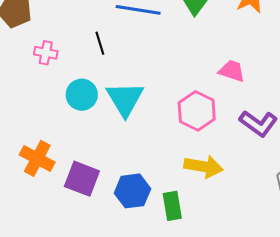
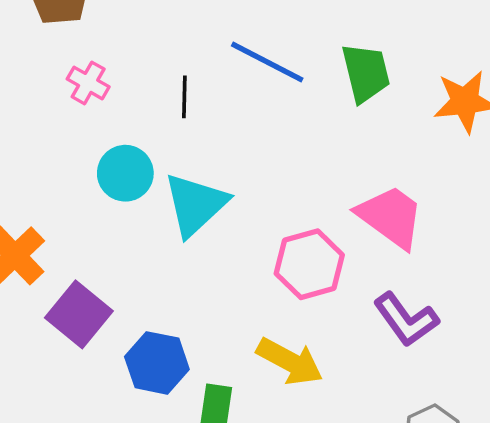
pink trapezoid: (232, 71) -> (391, 217), size x1.5

